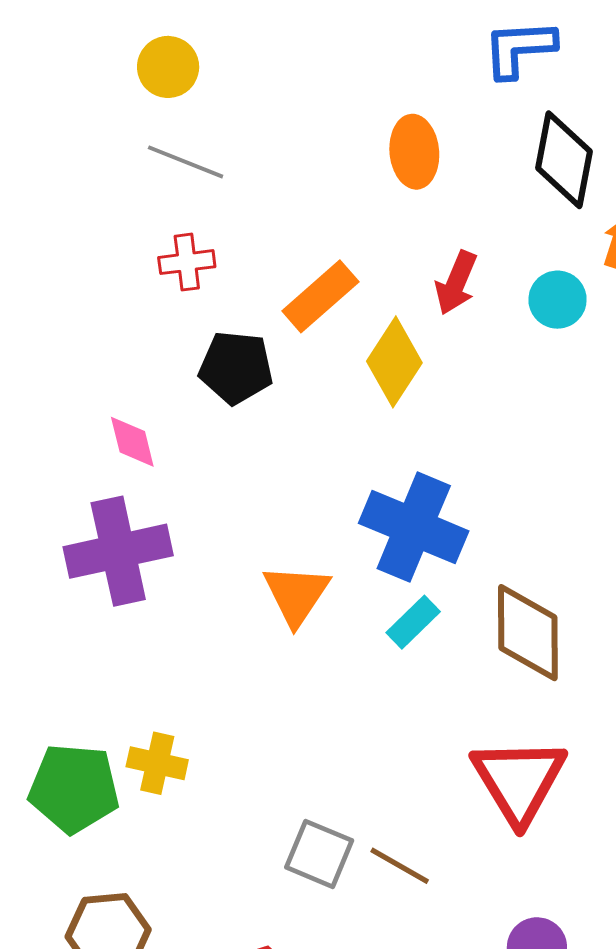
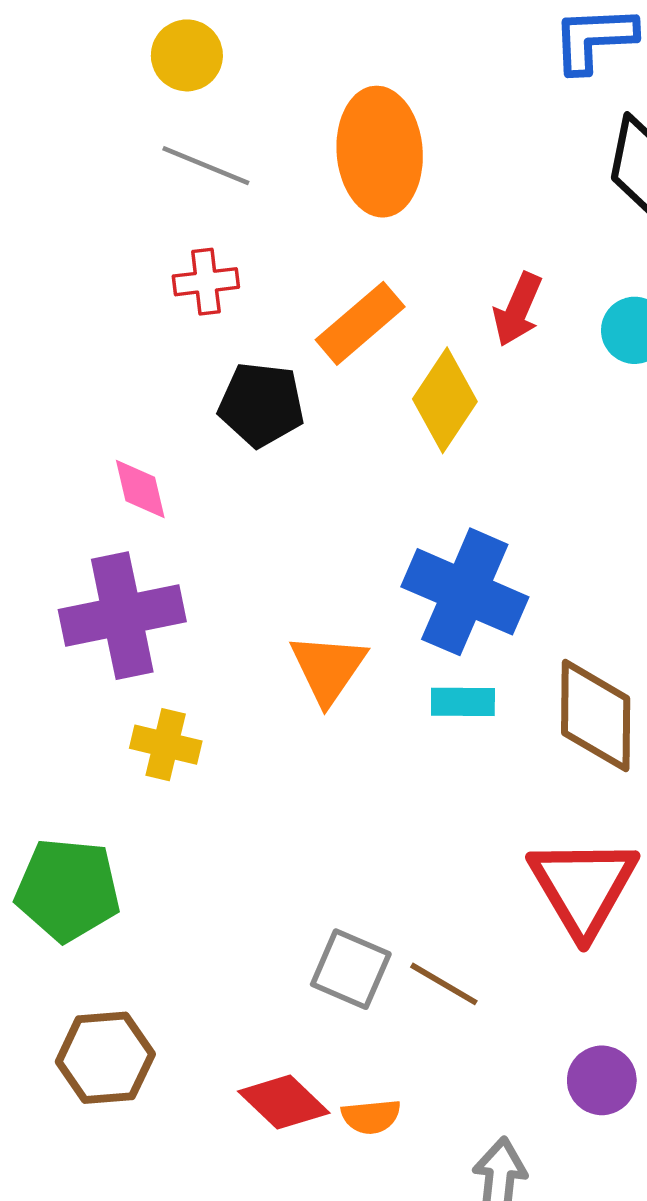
orange ellipse: (414, 152) -> (380, 152), moved, size x1.5
cyan rectangle: (413, 622) -> (463, 702), turned 44
yellow cross: (157, 763) -> (166, 745), moved

